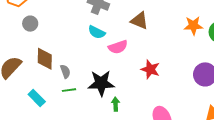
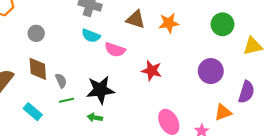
gray circle: (30, 24) -> (36, 33), moved
orange star: (193, 26) -> (169, 23), moved
pink semicircle: (118, 47) -> (115, 50), turned 42
green arrow: (116, 104) -> (95, 118), moved, turned -72

